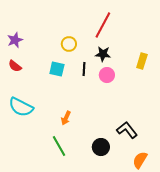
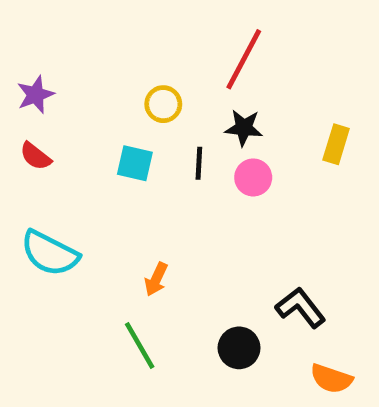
orange semicircle: (140, 160) -> (331, 379), turned -102

